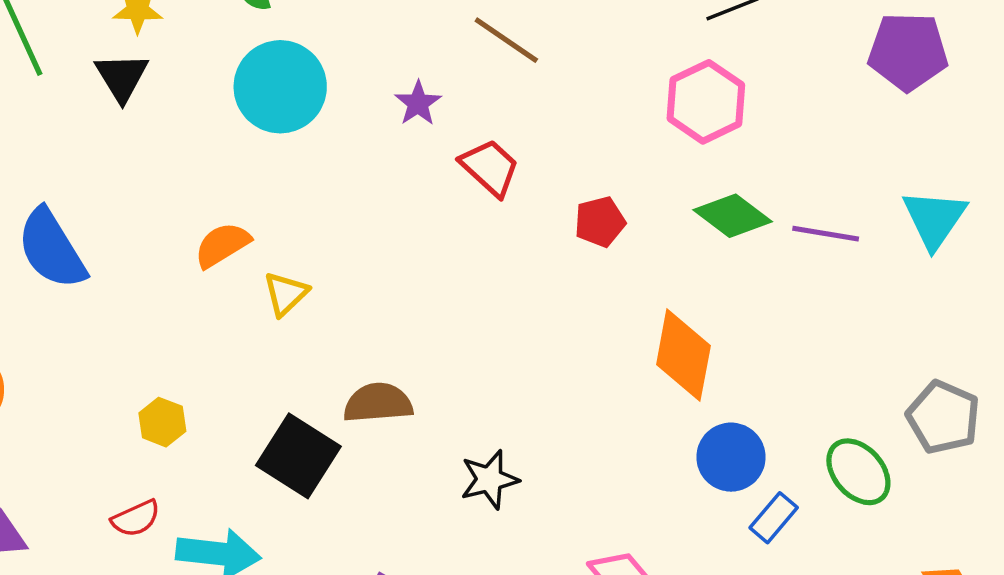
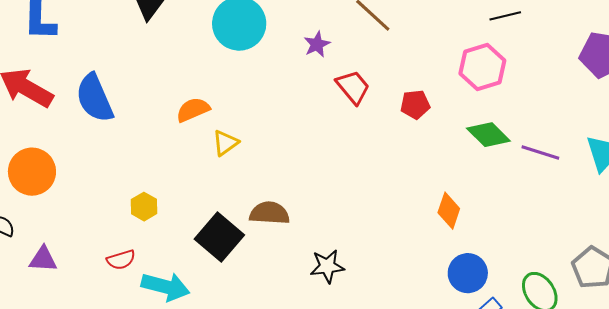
red pentagon: (600, 222) -> (415, 104), moved
orange diamond: (683, 355) -> (449, 211), size x0.7

